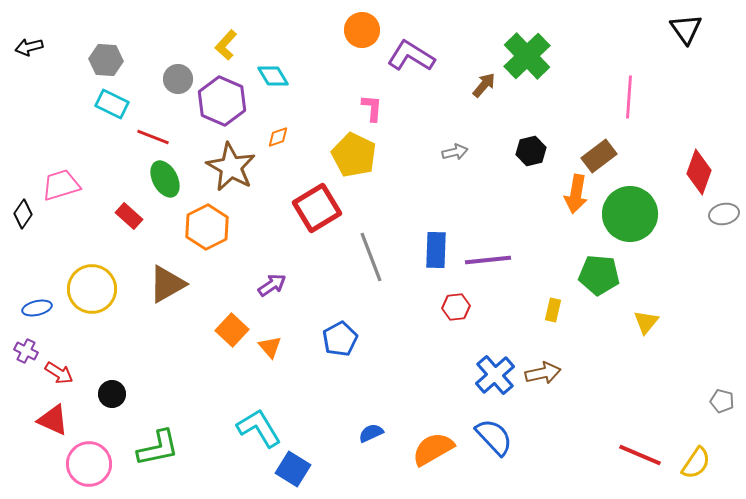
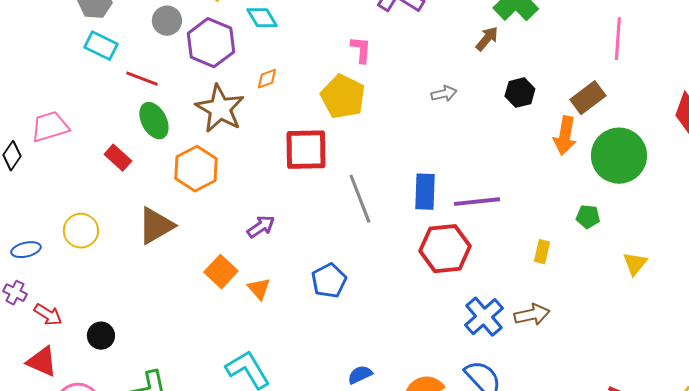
brown arrow: (484, 85) -> (487, 39), moved
red square: (317, 208) -> (306, 150), turned 30
green pentagon: (599, 275) -> (588, 217), size x0.6
yellow circle: (92, 289) -> (81, 231), size x0.7
red hexagon: (456, 307) -> (445, 249), size x1.8

